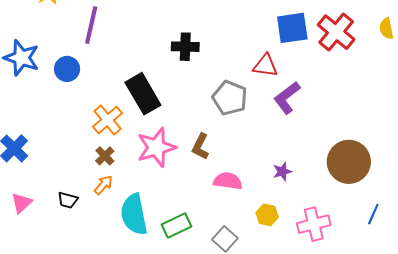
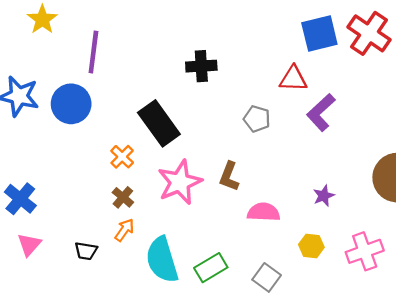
blue circle: (67, 69) -> (71, 104), size x1.4
gray pentagon: (230, 98) -> (257, 119), size x0.7
orange cross: (108, 120) -> (122, 157), size x0.7
pink triangle: (21, 203) -> (29, 245), moved

